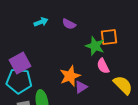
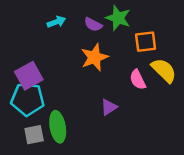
green star: (95, 46) -> (118, 18), moved
orange star: (70, 76) -> (94, 57), moved
yellow semicircle: (123, 85) -> (164, 70), moved

